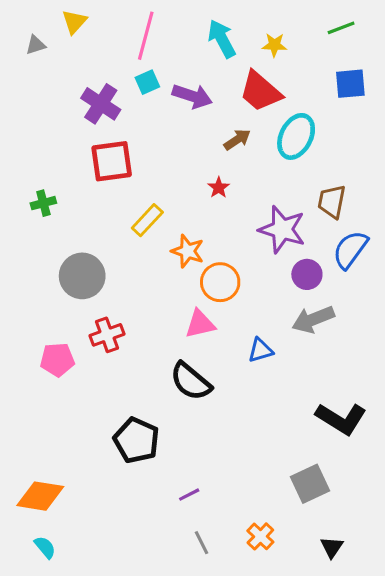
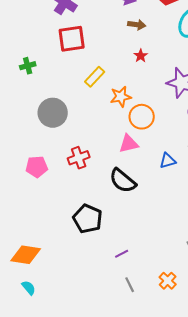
brown arrow: (237, 140) -> (137, 25), moved, turned 42
orange star: (188, 251) -> (121, 97), turned -30
red cross: (107, 335) -> (79, 158), moved

